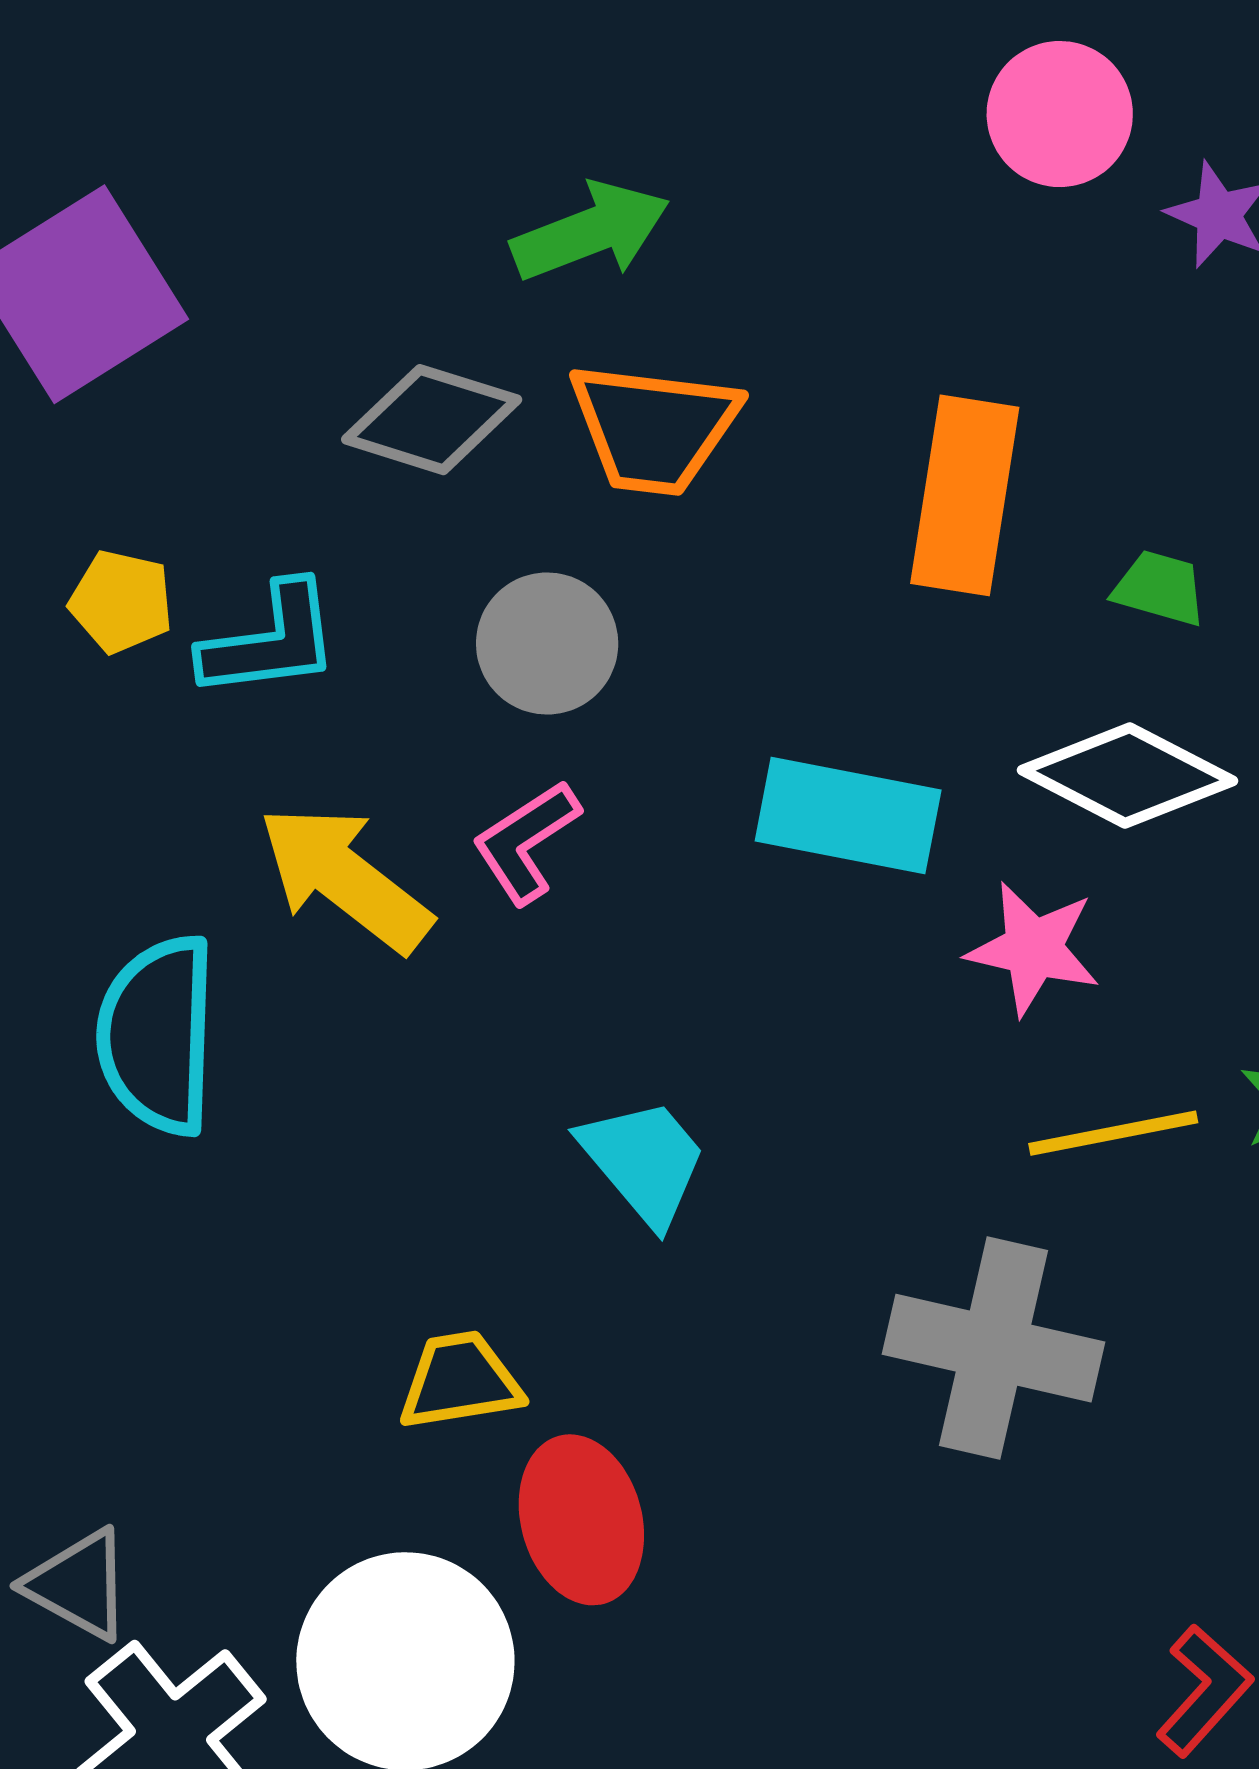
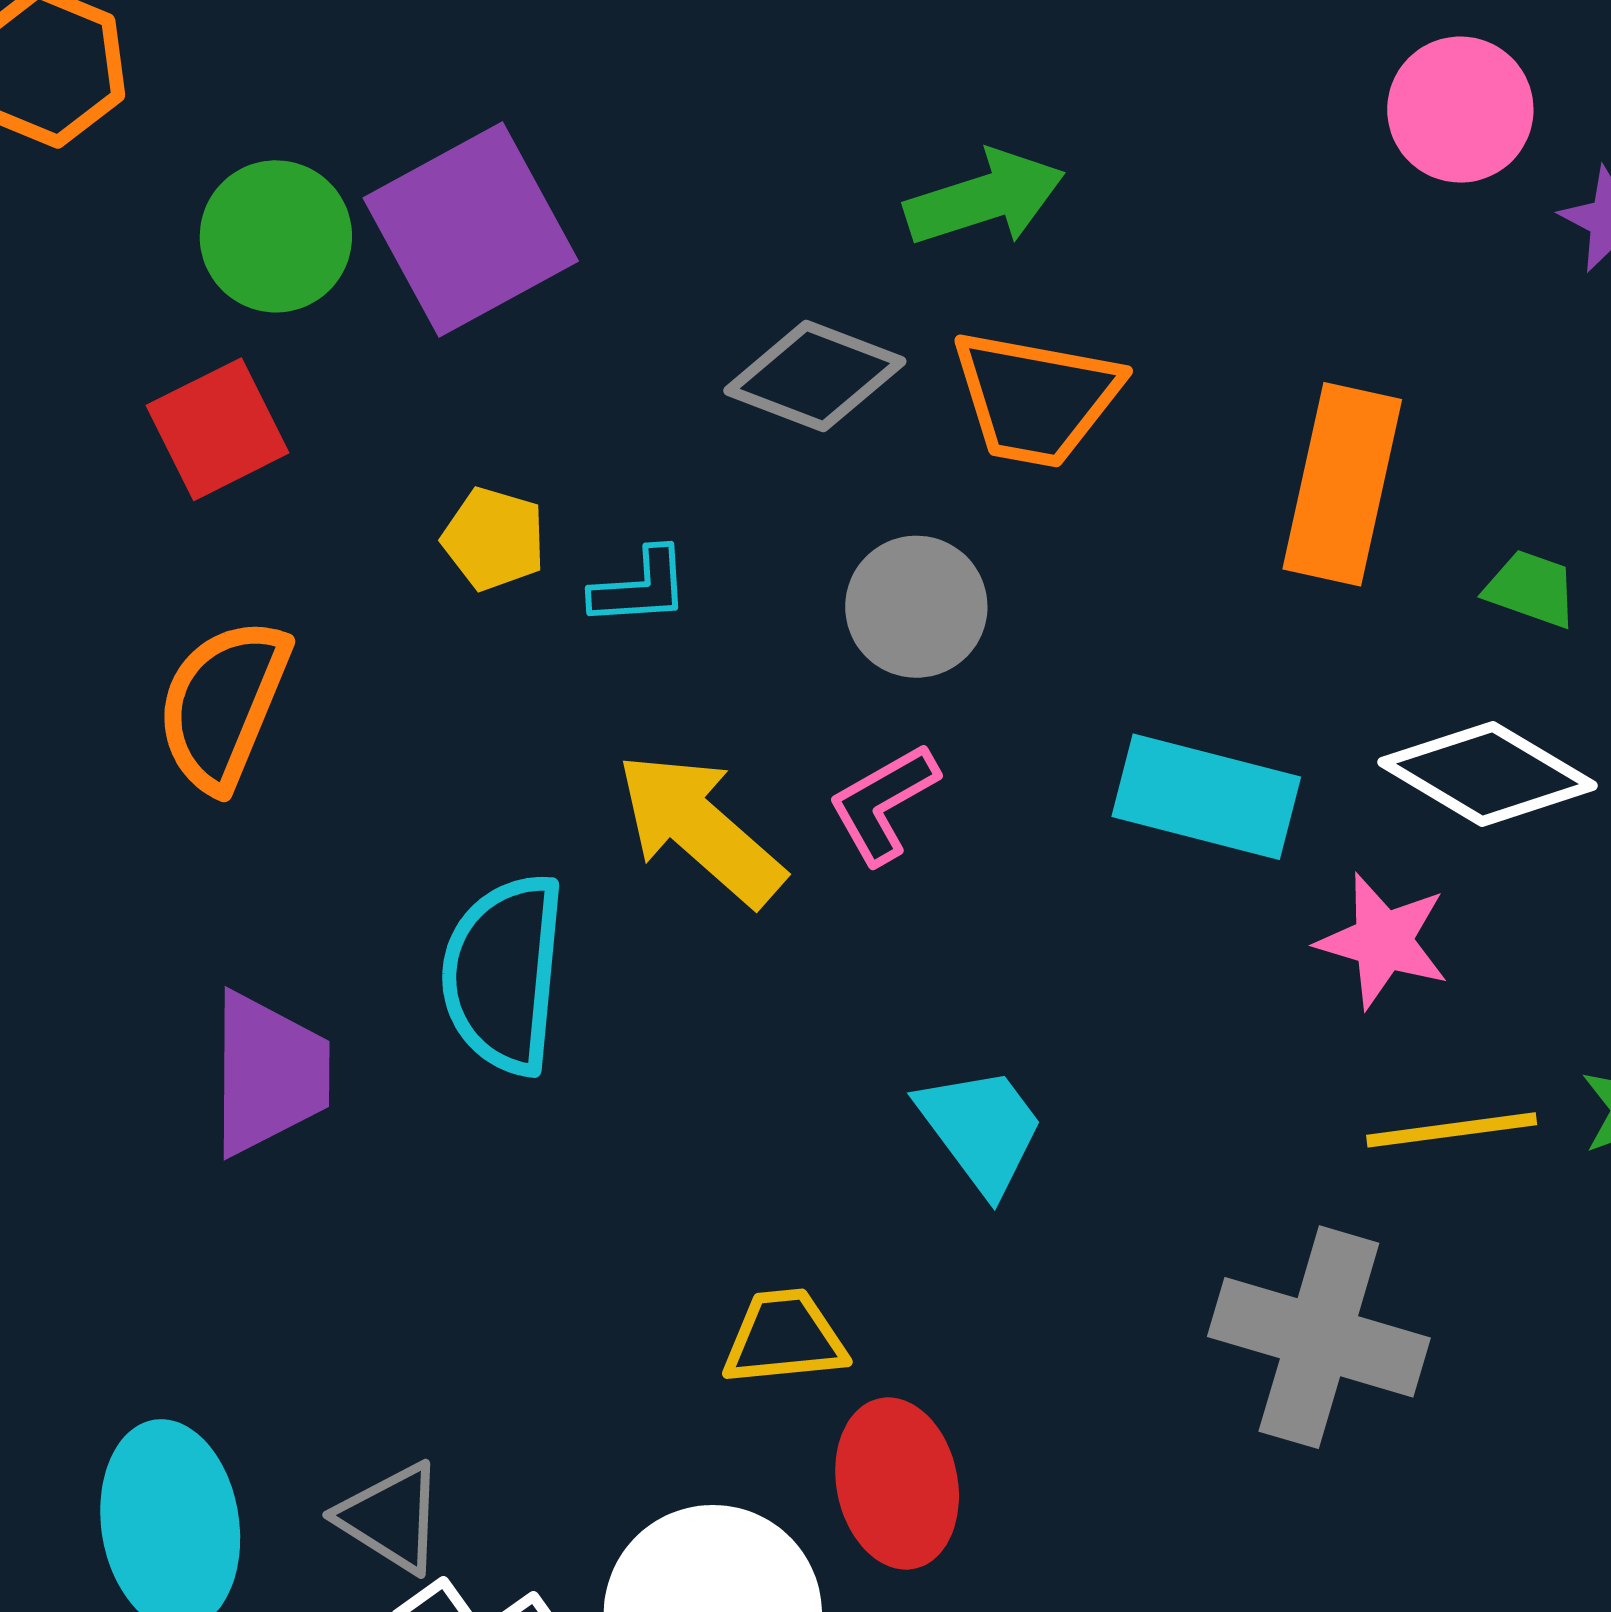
cyan L-shape: (270, 641) -> (640, 587), size x0.7

